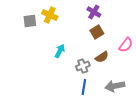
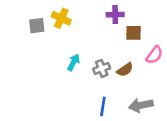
purple cross: (94, 12) -> (115, 15), turned -32
brown square: (97, 32) -> (134, 33), moved, turned 32
gray cross: (83, 66) -> (102, 68), moved

